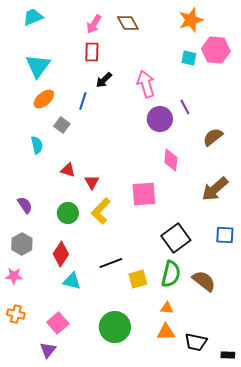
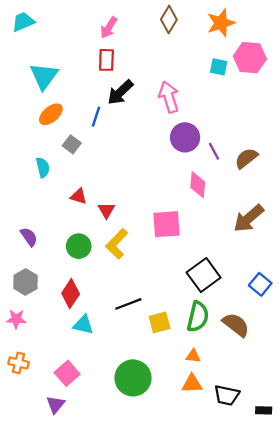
cyan trapezoid: (33, 17) -> (23, 22), moved
brown diamond: (128, 23) -> (169, 19), moved, turned 60
black arrow: (104, 80) -> (120, 92), size x1.4
purple line: (185, 107) -> (214, 151), moved
blue square: (225, 235) -> (260, 284), moved, turned 36

